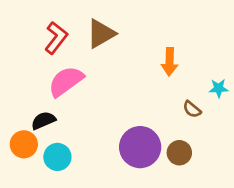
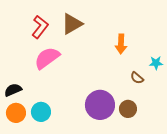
black semicircle: (43, 120) -> (13, 90), moved
orange circle: (24, 144) -> (16, 113), moved

